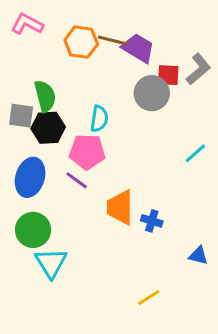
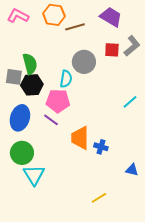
brown line: (113, 41) -> (75, 27), turned -30
orange hexagon: (81, 42) -> (54, 15), moved
purple trapezoid: (138, 48) -> (111, 17), moved
gray circle: (152, 93) -> (84, 62), moved

